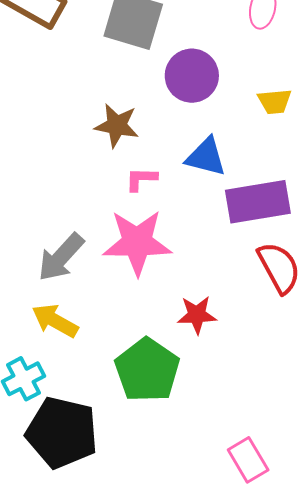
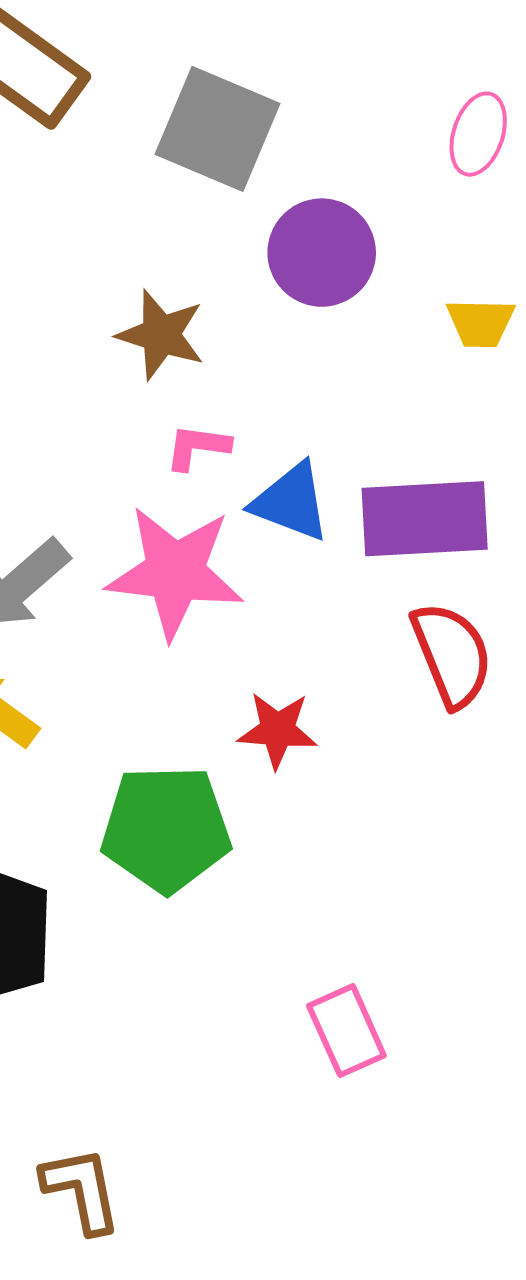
blue triangle: (206, 157) -> (291, 502), moved
green pentagon: (147, 370) -> (166, 829), turned 30

